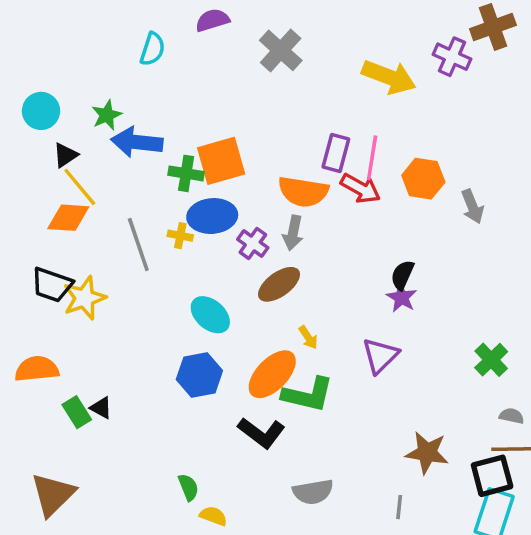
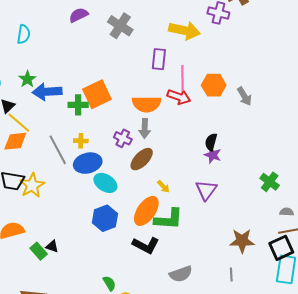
cyan semicircle: (152, 49) -> (24, 34), moved
purple rectangle: (336, 153) -> (159, 59), moved
blue ellipse: (212, 216) -> (88, 163), moved

